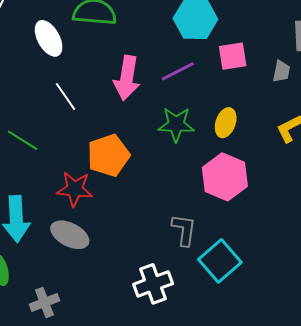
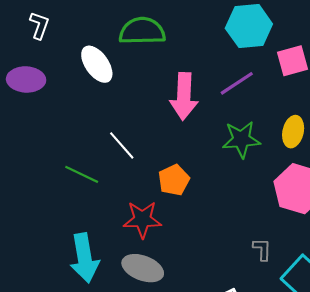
white line: (65, 97) -> (122, 145), moved
orange pentagon: (108, 155) -> (174, 180), size x0.7
gray L-shape: (184, 230) -> (262, 249), size x0.7

